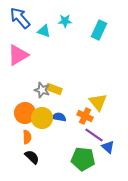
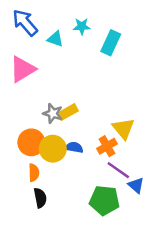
cyan rectangle: (99, 30) -> (111, 43), moved
yellow rectangle: (54, 89) -> (68, 112), turned -49
orange cross: (85, 116) -> (107, 146), turned 35
black semicircle: (32, 157) -> (40, 198), turned 35

